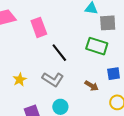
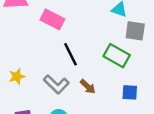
pink rectangle: (39, 27) -> (52, 19), turned -54
brown arrow: (92, 86) -> (88, 87), moved

